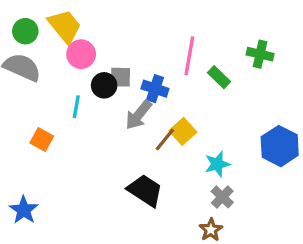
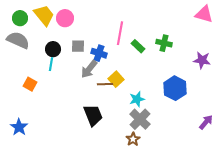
pink circle: (81, 54) -> (65, 18), moved
green cross: (260, 54) -> (164, 43), moved
black circle: (104, 85) -> (53, 49), moved
brown line: (165, 139) -> (105, 84), turned 49
black trapezoid: (145, 190) -> (93, 115), turned 35
gray cross: (222, 197) -> (140, 119), size x1.5

